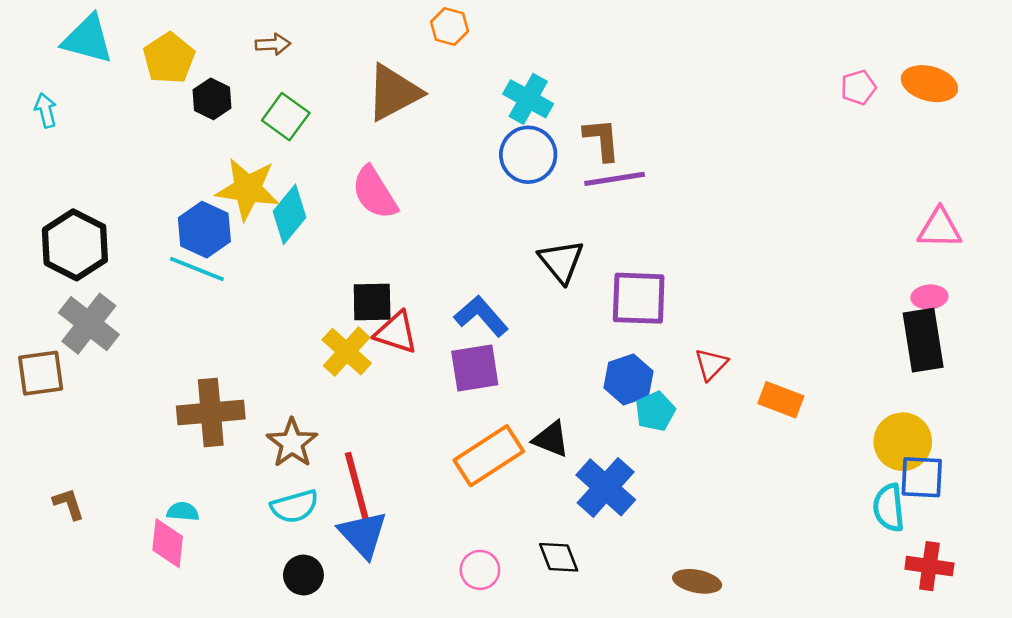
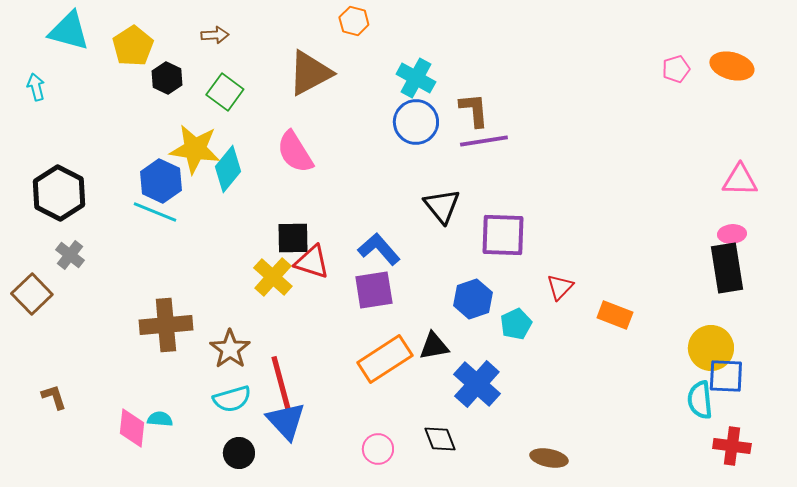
gray cross: (89, 324) -> (70, 255), size x0.6
brown square: (41, 373) -> (32, 294), turned -36
blue hexagon: (629, 379) -> (473, 299), moved
black triangle: (551, 439) -> (434, 346), turned -32
cyan semicircle: (183, 512) -> (160, 419), moved

